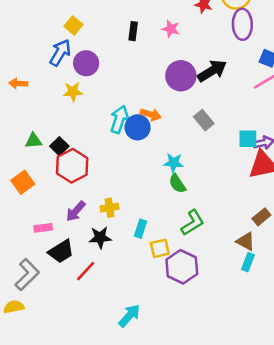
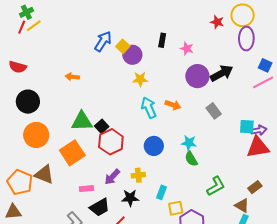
yellow square: (73, 25) -> (123, 46), moved
pink star: (171, 29) -> (187, 49), moved
blue arrow: (60, 53) -> (103, 41), moved
purple circle: (86, 63) -> (132, 55), moved
yellow star: (73, 92) -> (140, 79), moved
cyan arrow: (119, 119) -> (149, 108), turned -45
blue circle: (138, 127) -> (154, 146), moved
green triangle: (33, 141) -> (82, 121), size x1.6
orange square: (23, 182) -> (72, 153), size x1.4
green L-shape: (193, 223) -> (216, 186), moved

